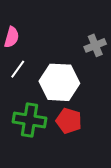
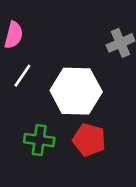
green cross: (30, 120) -> (39, 140), size x0.7

